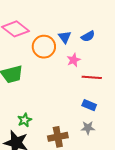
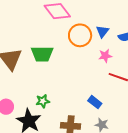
blue rectangle: (89, 105) -> (95, 102), moved

